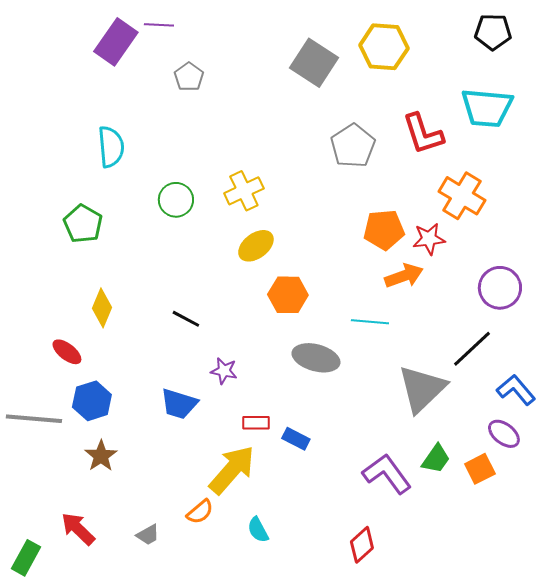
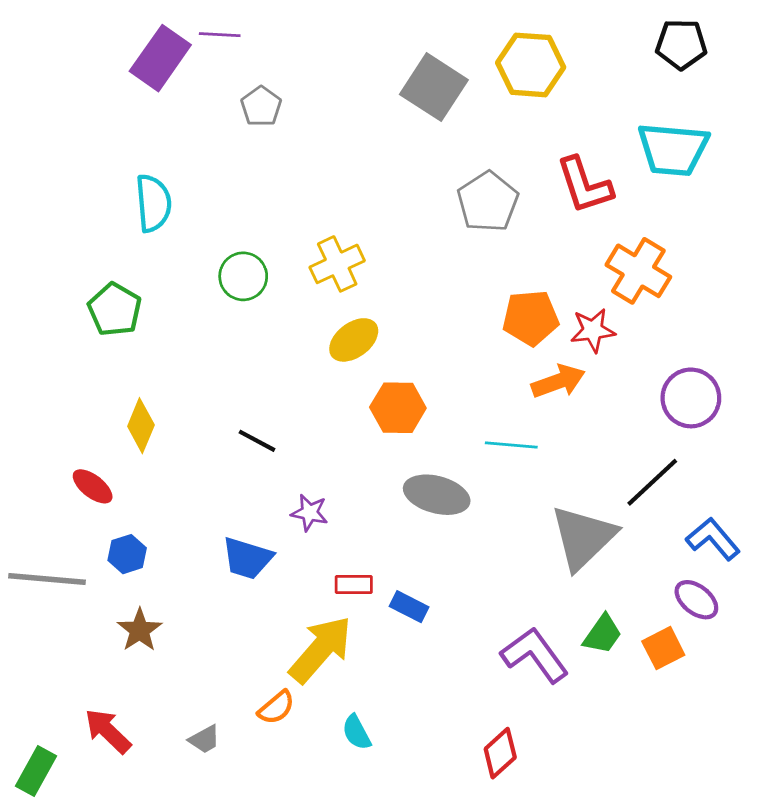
blue hexagon: (92, 401) -> (127, 554), size x0.7

